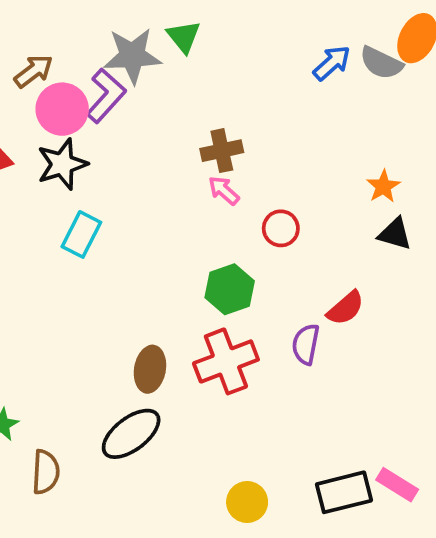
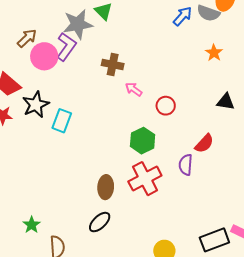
brown cross: (222, 151) -> (113, 64), moved, turned 30
black star: (62, 164) -> (36, 105), moved
orange star: (383, 186) -> (214, 53), moved
black ellipse: (131, 434) -> (100, 222), size x0.7

